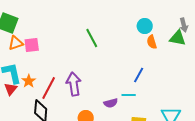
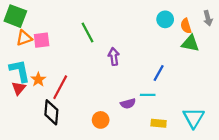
green line: (92, 38) -> (87, 32), moved
green triangle: (178, 38) -> (190, 43), moved
orange semicircle: (152, 42) -> (186, 26), moved
purple arrow: (74, 84) -> (114, 57), moved, size x0.7

